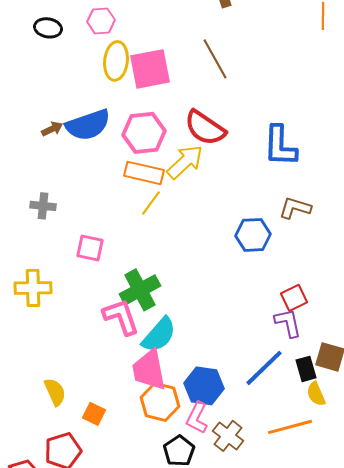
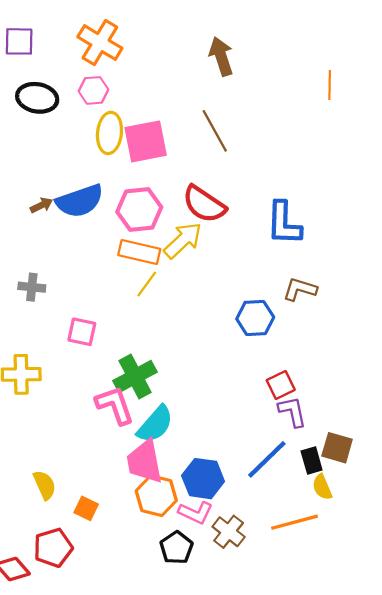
black ellipse: (48, 28) -> (37, 98), size x1.4
red square: (294, 298) -> (281, 385), moved
pink L-shape: (197, 418) -> (196, 513), turned -92

